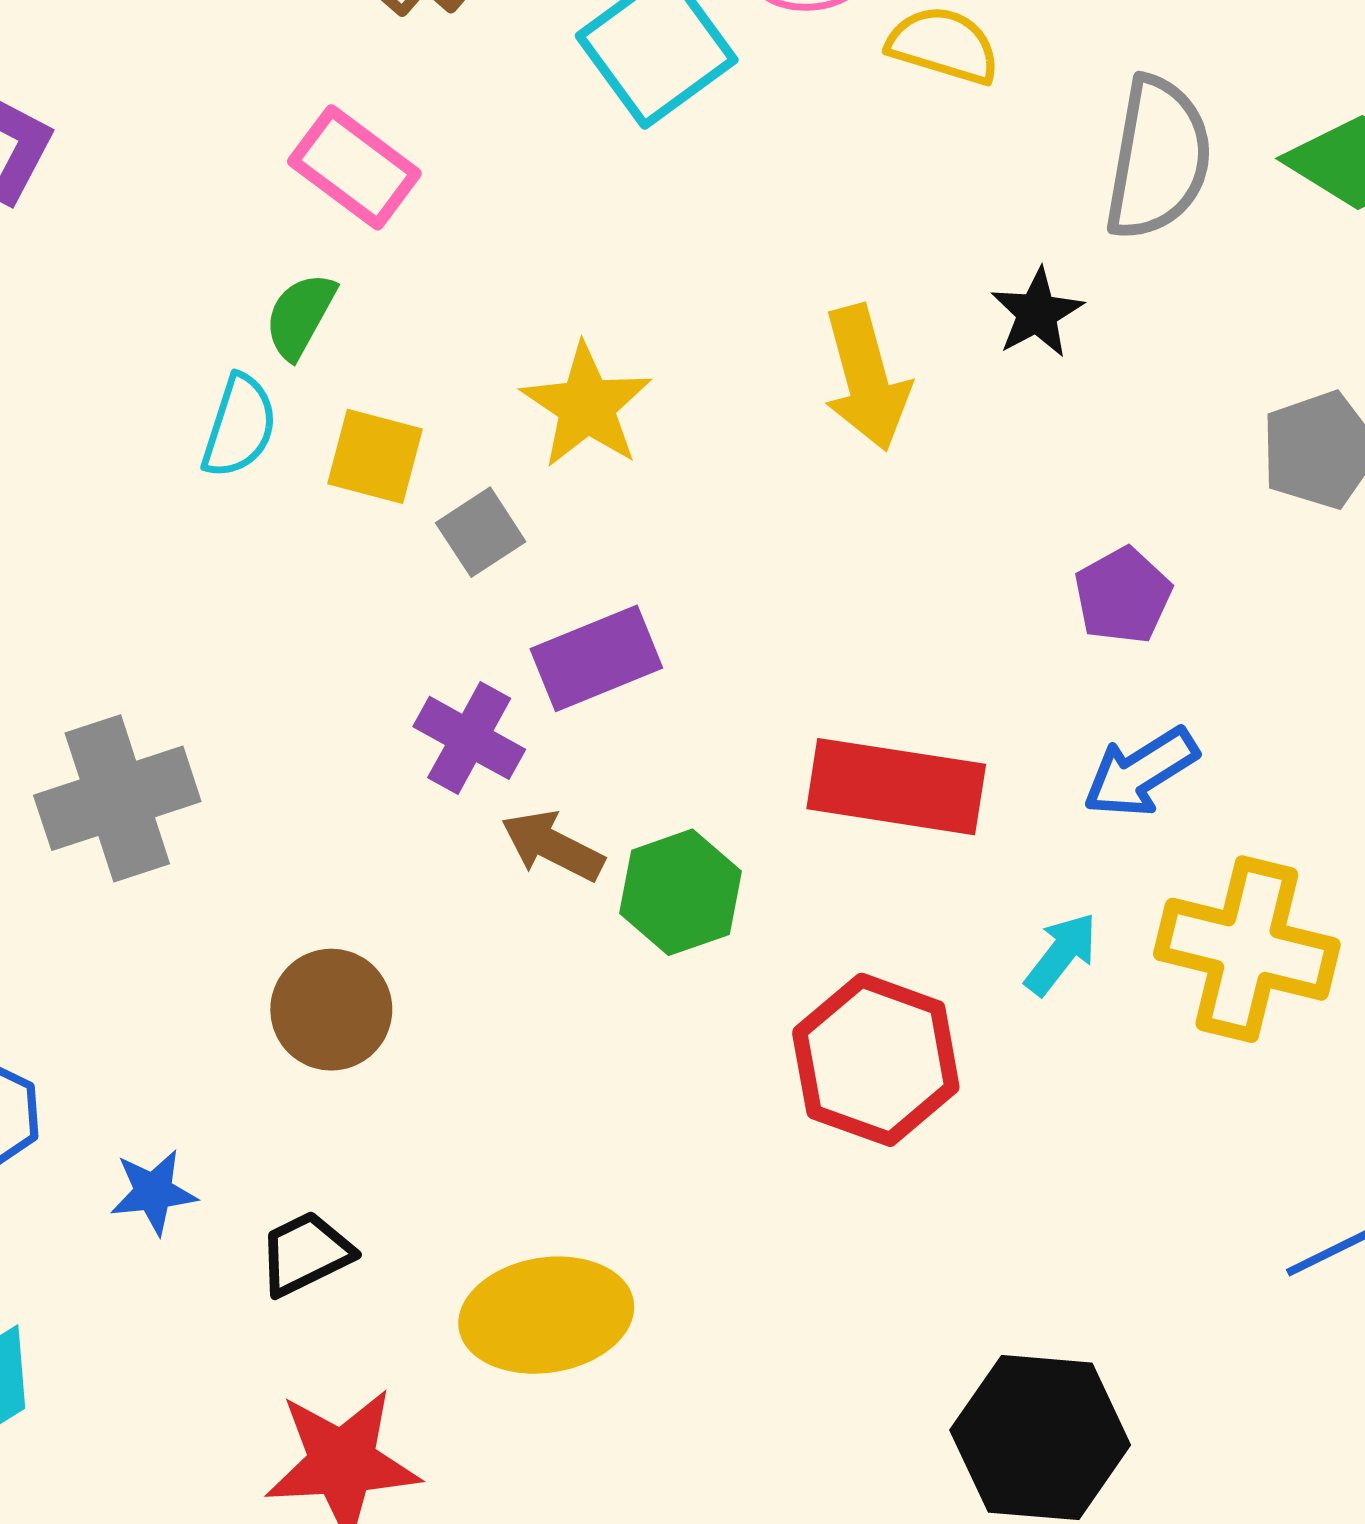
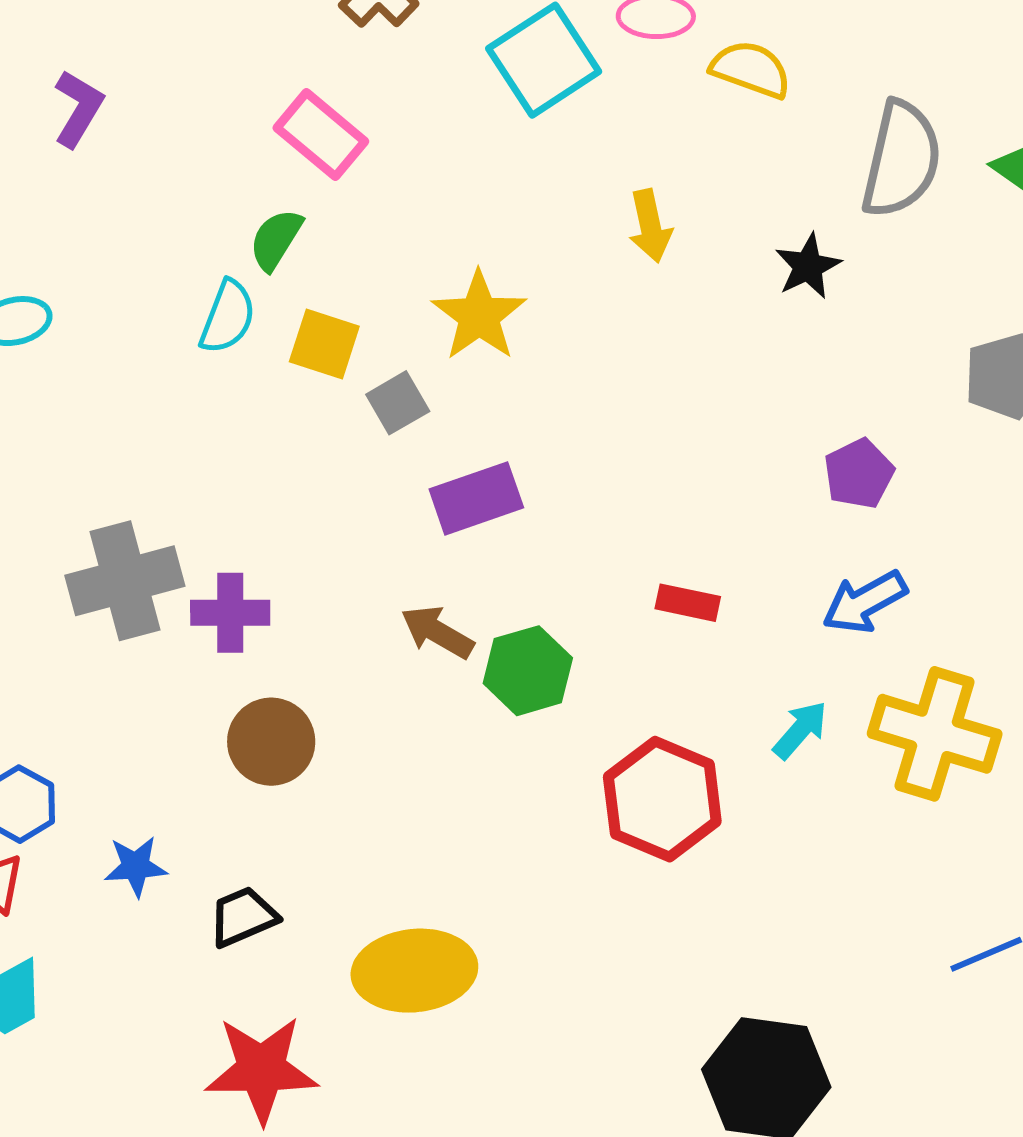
yellow arrow: (866, 378) -> (650, 226), moved, size x0.7
purple cross: (469, 738) -> (230, 613), moved, turned -32
red rectangle: (896, 787) -> (688, 603), size x0.5

